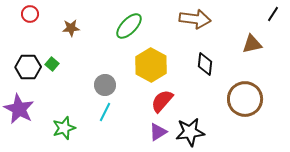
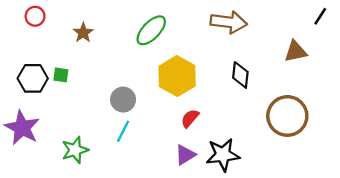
brown star: (71, 28) -> (83, 33), turned -30
green square: (52, 64) -> (61, 75), turned -32
red semicircle: (162, 101) -> (190, 118), size x0.7

